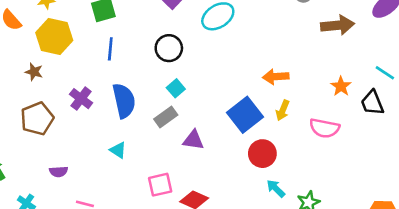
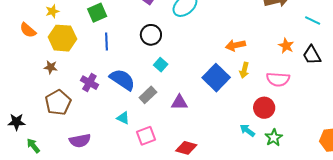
cyan line: (385, 73) -> (313, 20), moved
blue semicircle: (124, 101) -> (122, 80), turned -36
gray rectangle: (166, 117) -> (148, 95), moved
red circle: (262, 154) -> (264, 108), moved
purple semicircle: (59, 172) -> (80, 141), size x1.5
pink square: (160, 185) -> (146, 136), moved

